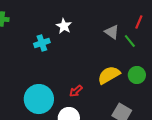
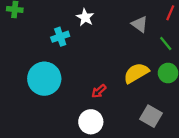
green line: (130, 41) -> (166, 43), moved
cyan circle: (39, 99) -> (44, 79), moved

